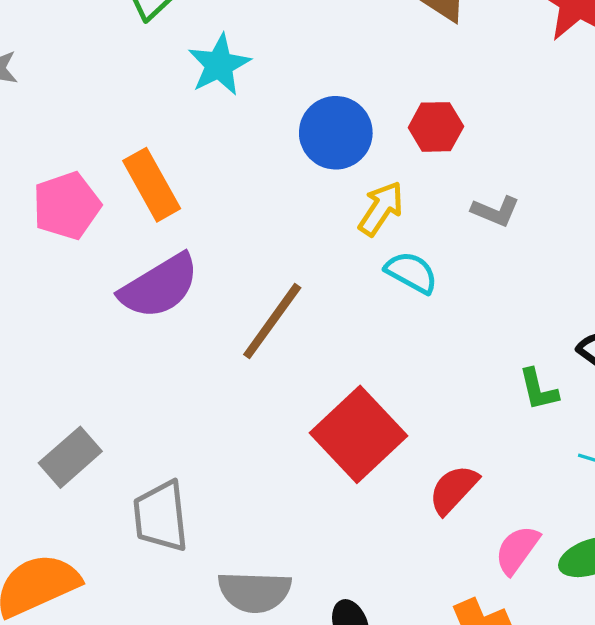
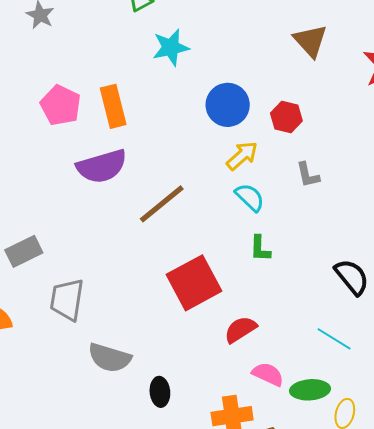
pink pentagon: (67, 206) -> (61, 105), turned 30
gray L-shape: (495, 211) -> (308, 175), turned 40
green L-shape: (538, 390) -> (260, 248), moved
pink semicircle: (517, 550) -> (268, 374), turned 64

